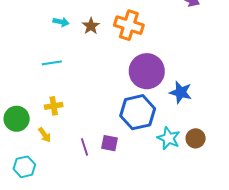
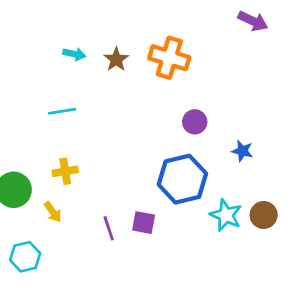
purple circle: (147, 71) -> (195, 122), size x0.5
blue star: (181, 92) -> (242, 151), size x0.7

